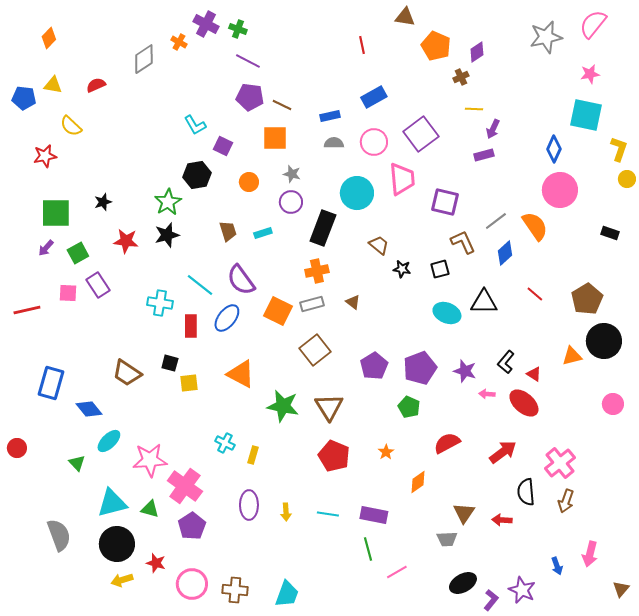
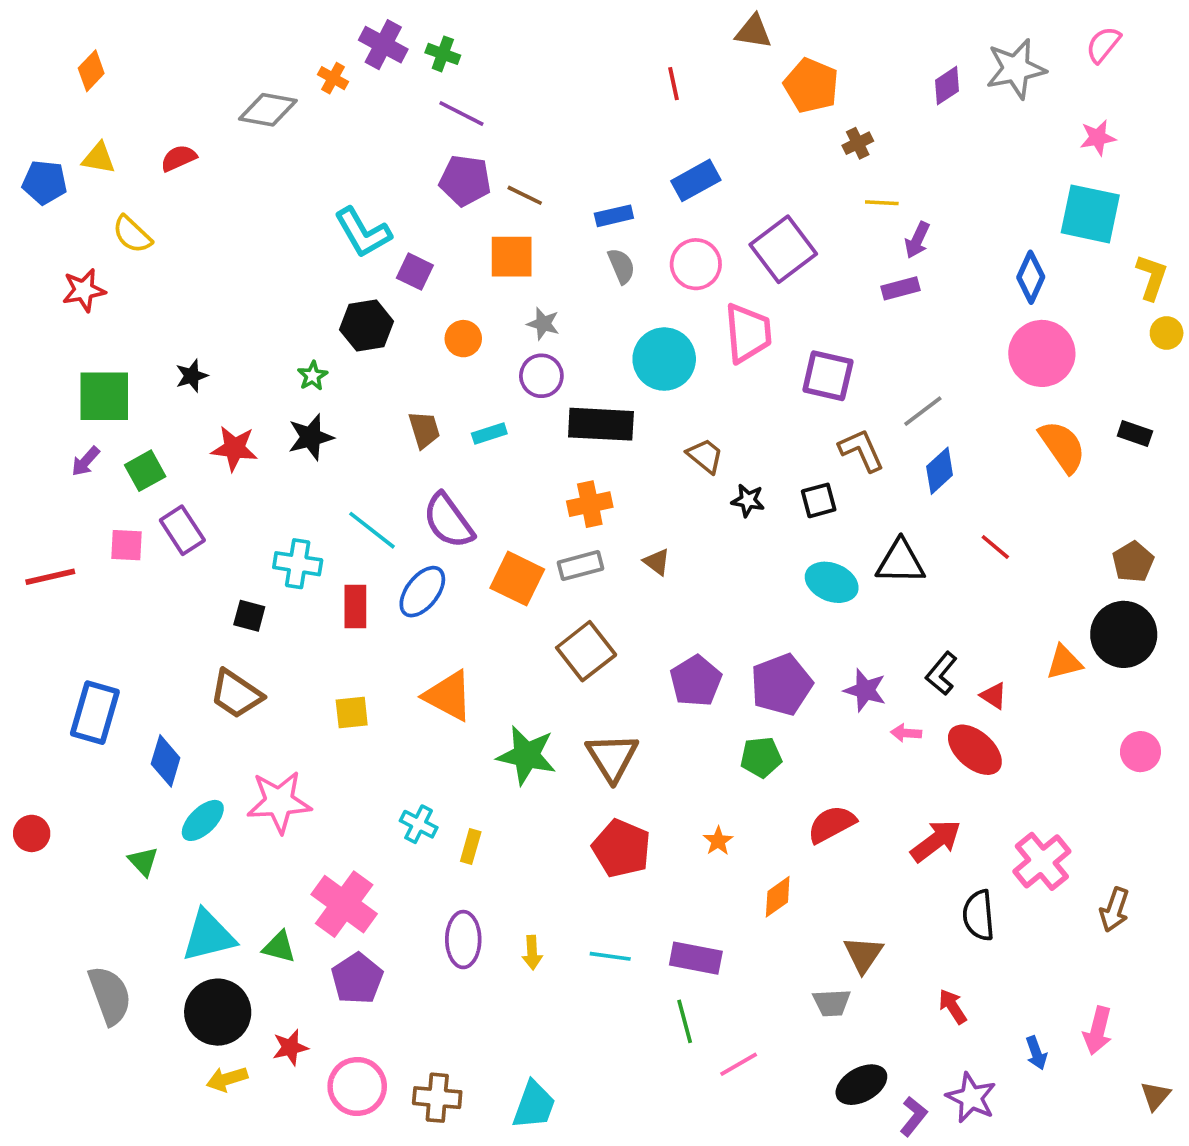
pink semicircle: (593, 24) -> (1103, 45), size x0.7
purple diamond: (477, 52) -> (947, 86), moved
gray diamond: (144, 59) -> (268, 110), turned 44
cyan L-shape: (195, 125) -> (363, 233), size x1.4
gray semicircle: (334, 143) -> (621, 266), turned 66
green star: (168, 202) -> (313, 376), size x0.6
orange semicircle: (535, 226) -> (1062, 446), moved
black rectangle: (323, 228) -> (601, 424), turned 72
brown pentagon: (587, 299) -> (1133, 562), moved, size x0.7
black square: (170, 363) -> (249, 616), moved
green pentagon: (409, 407) -> (761, 757), turned -30
blue diamond: (89, 409) -> (166, 761), turned 56
pink star: (150, 460) -> (279, 802), moved
brown arrow: (566, 501) -> (1114, 910), moved
red arrow: (502, 520) -> (953, 1006), moved, turned 54
red star: (156, 563) -> (290, 1047), turned -30

